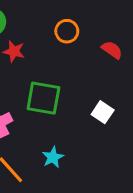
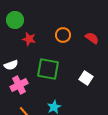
orange circle: (67, 31) -> (63, 35), moved

